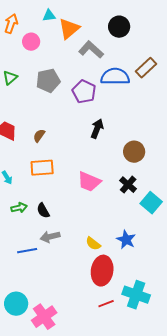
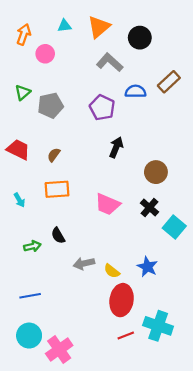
orange triangle: (69, 29) -> (99, 27), moved
blue semicircle: (115, 77) -> (136, 91), size x0.7
gray pentagon: (48, 81) -> (51, 105), moved
green arrow: (19, 208) -> (32, 246), moved
gray arrow: (50, 237) -> (84, 263), moved
blue line: (27, 251) -> (30, 296), moved

